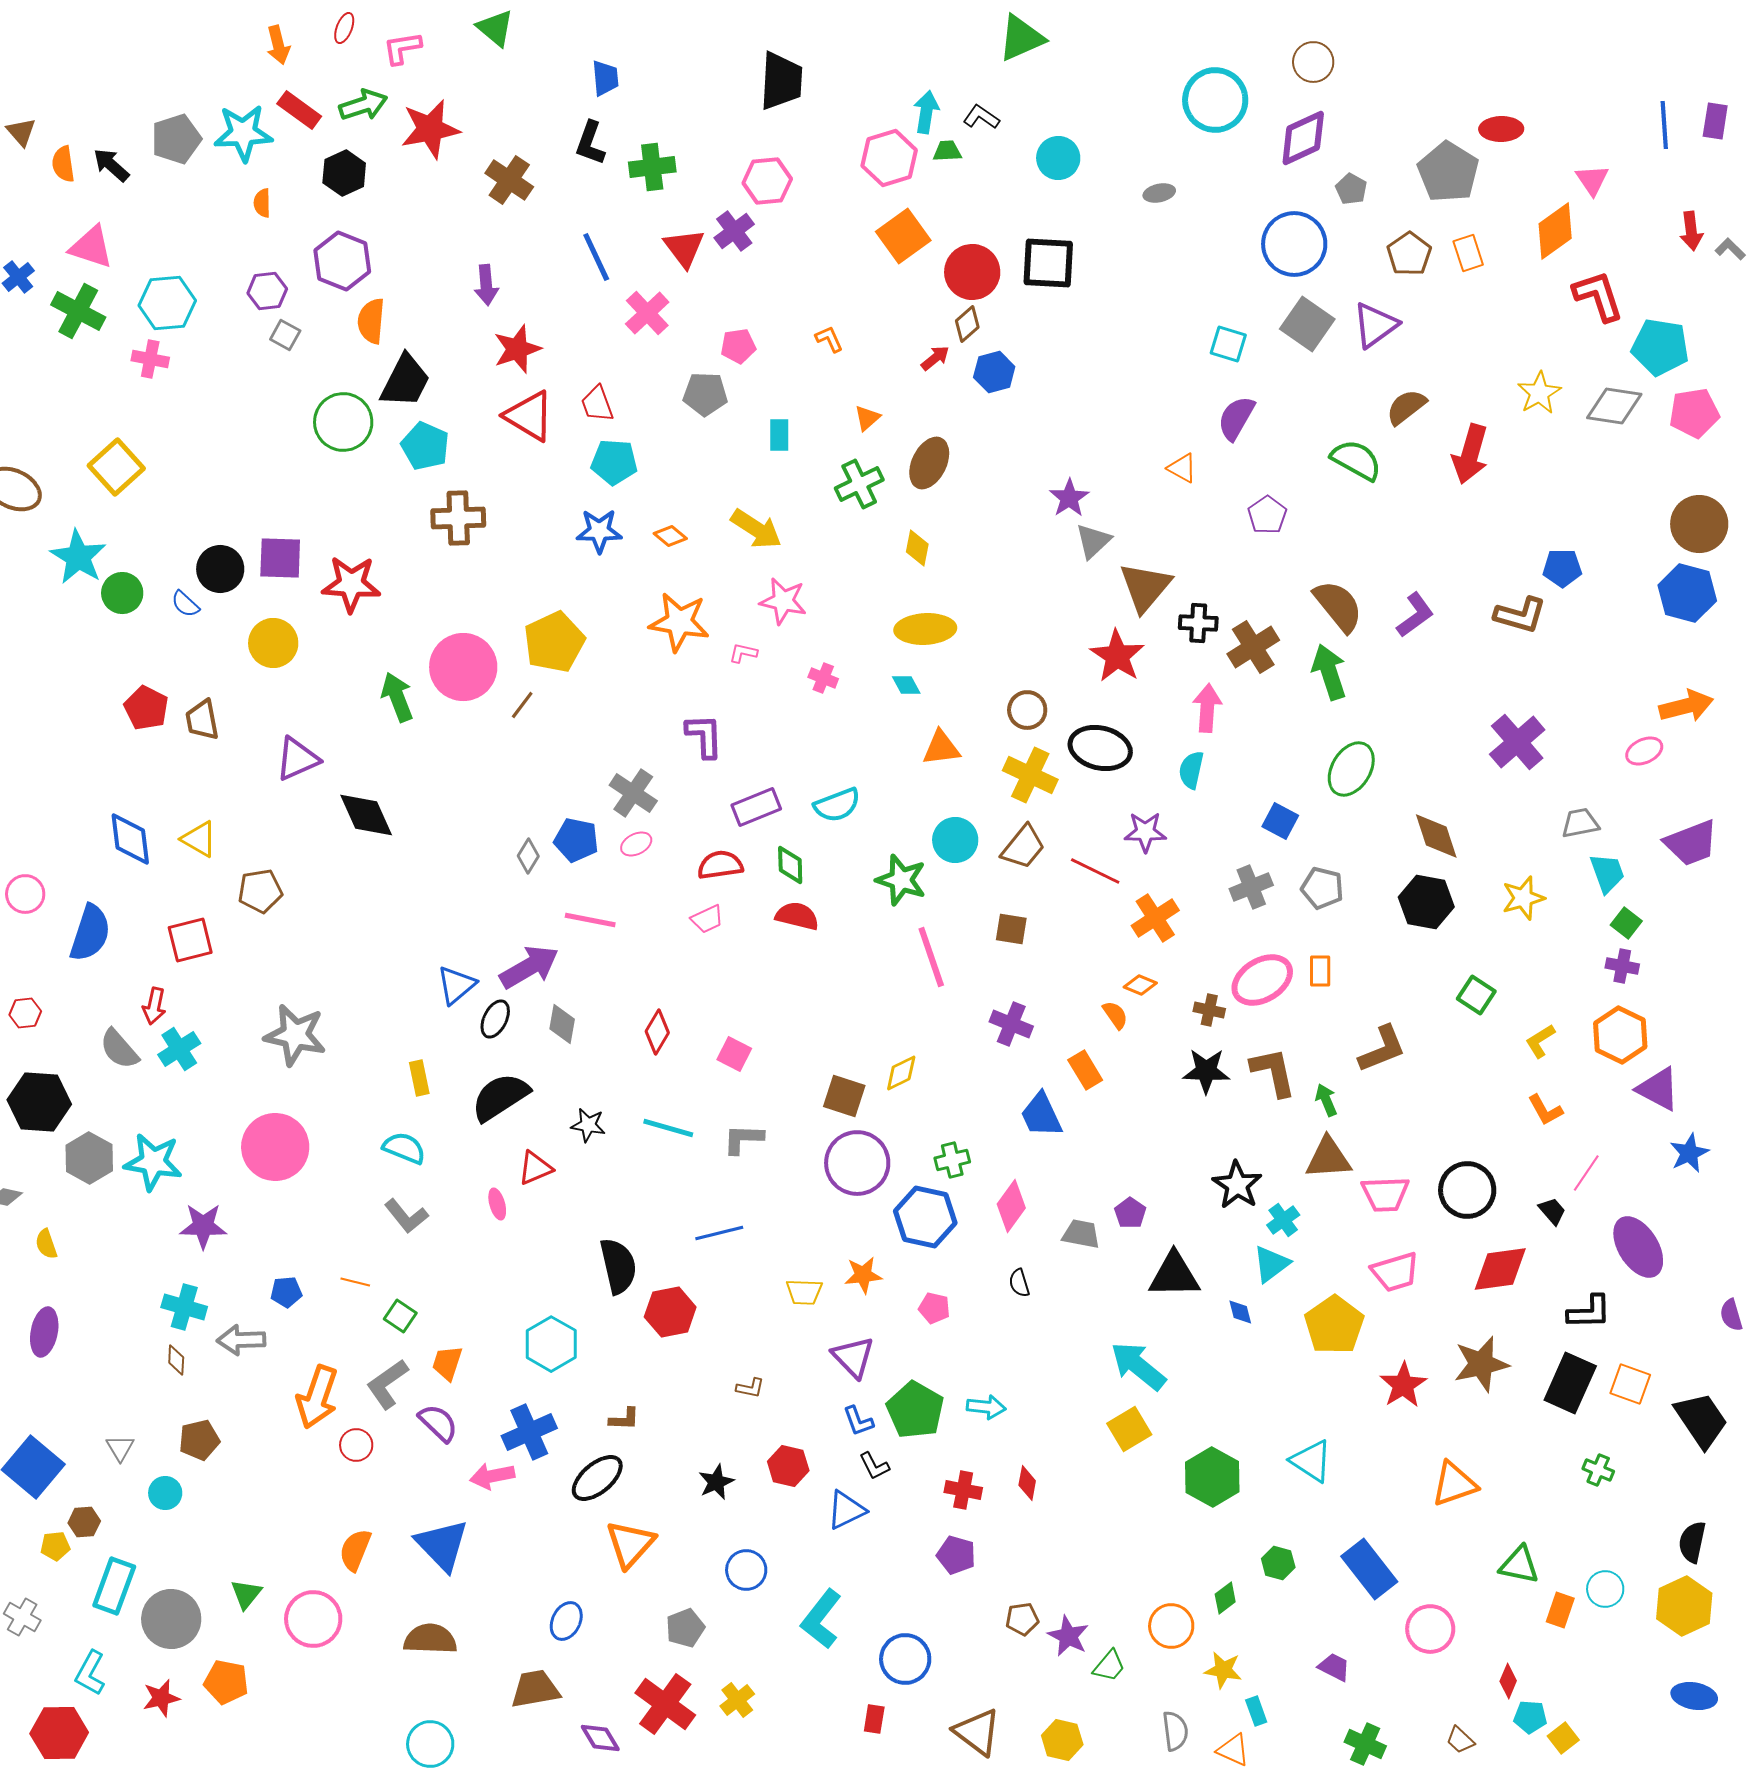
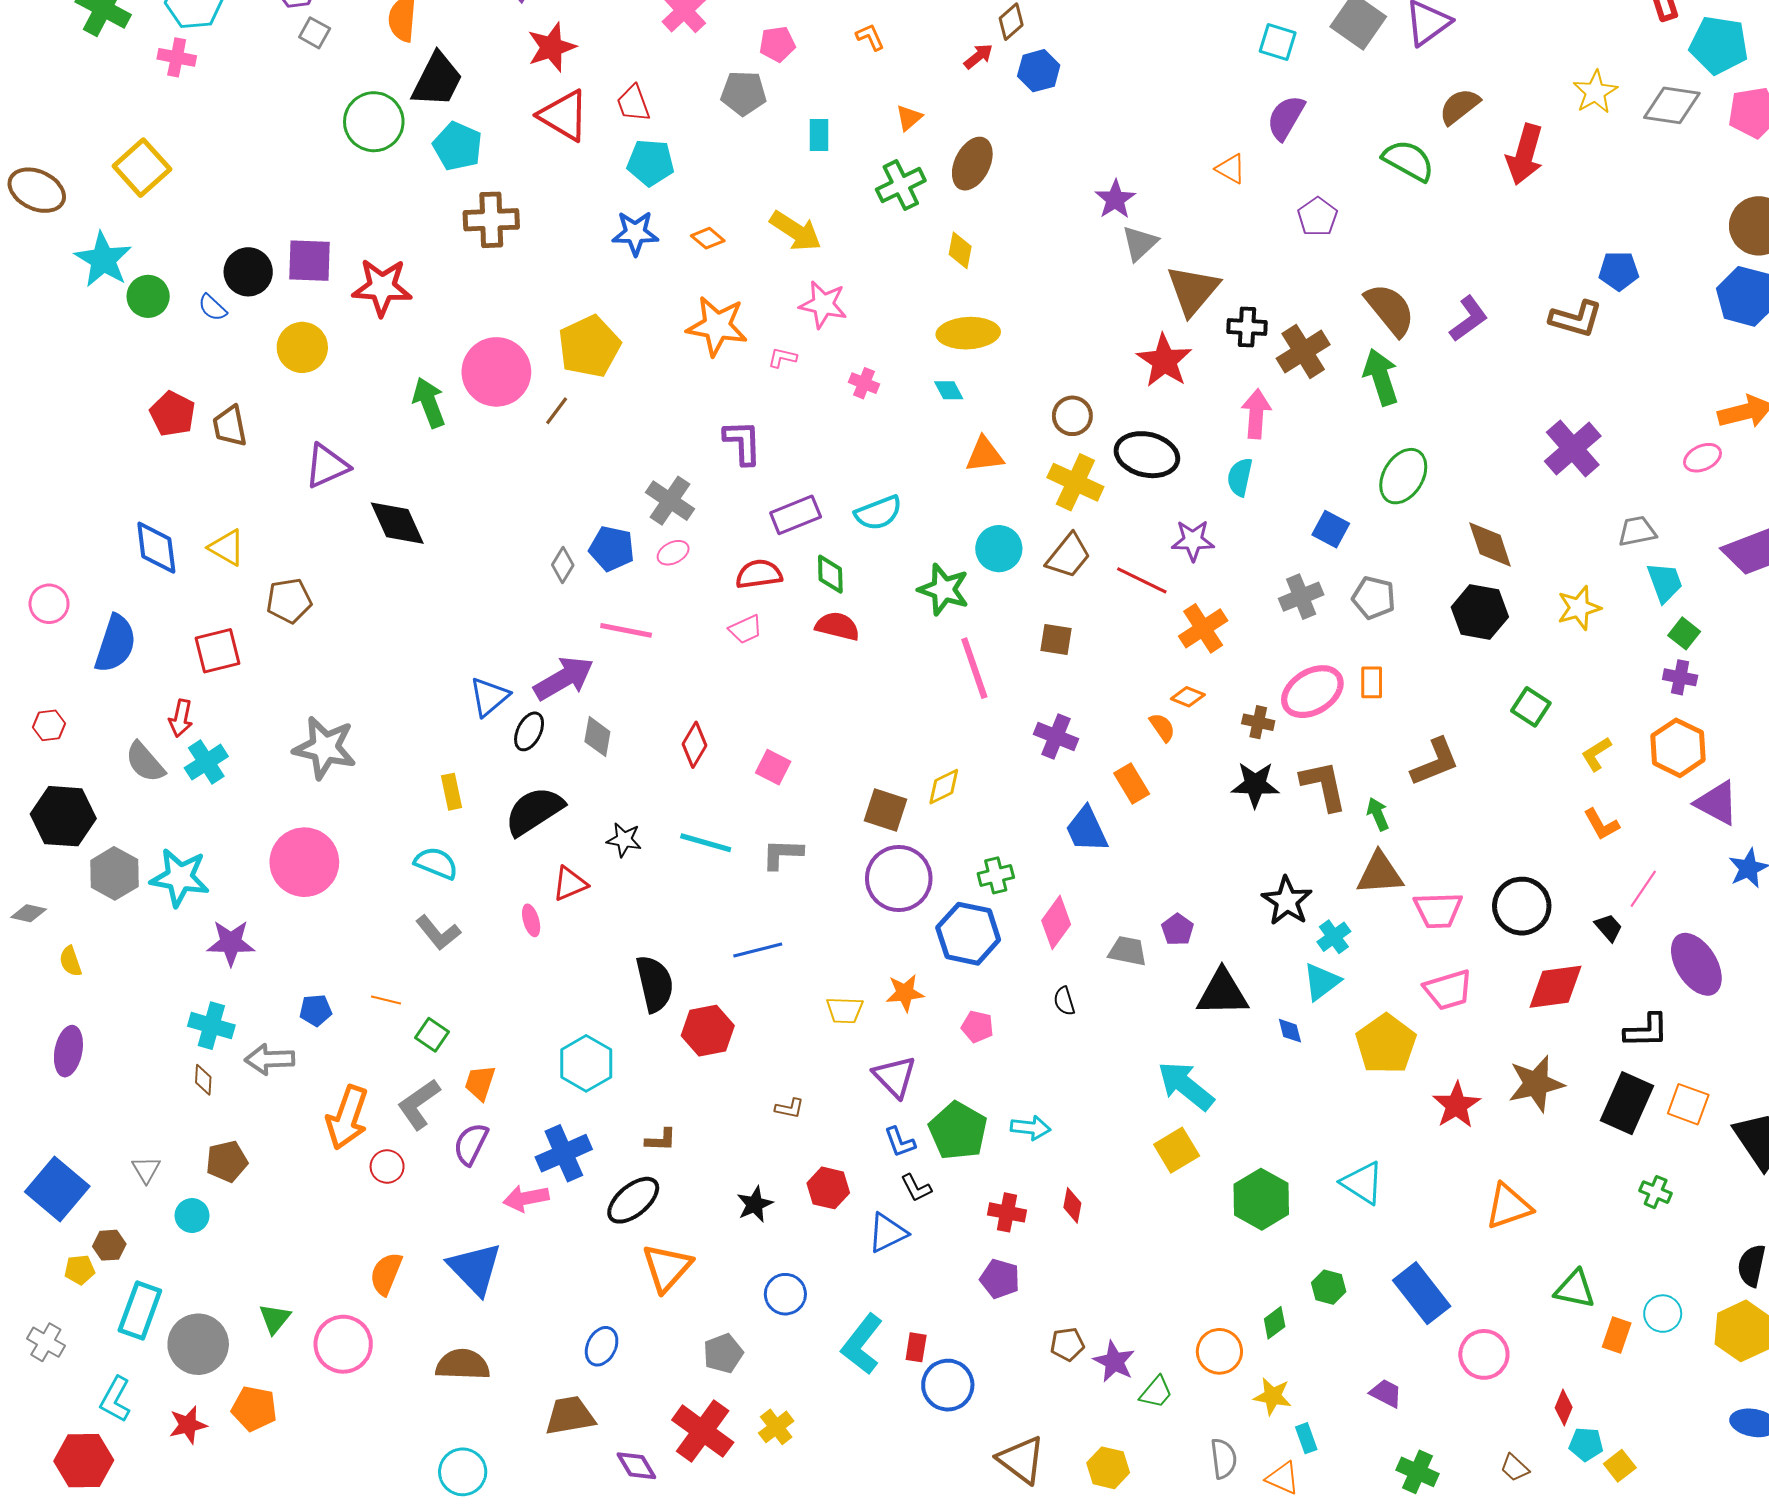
purple semicircle: (438, 1423) -> (471, 1144), turned -108
red rectangle: (874, 1719) -> (916, 1347), moved

